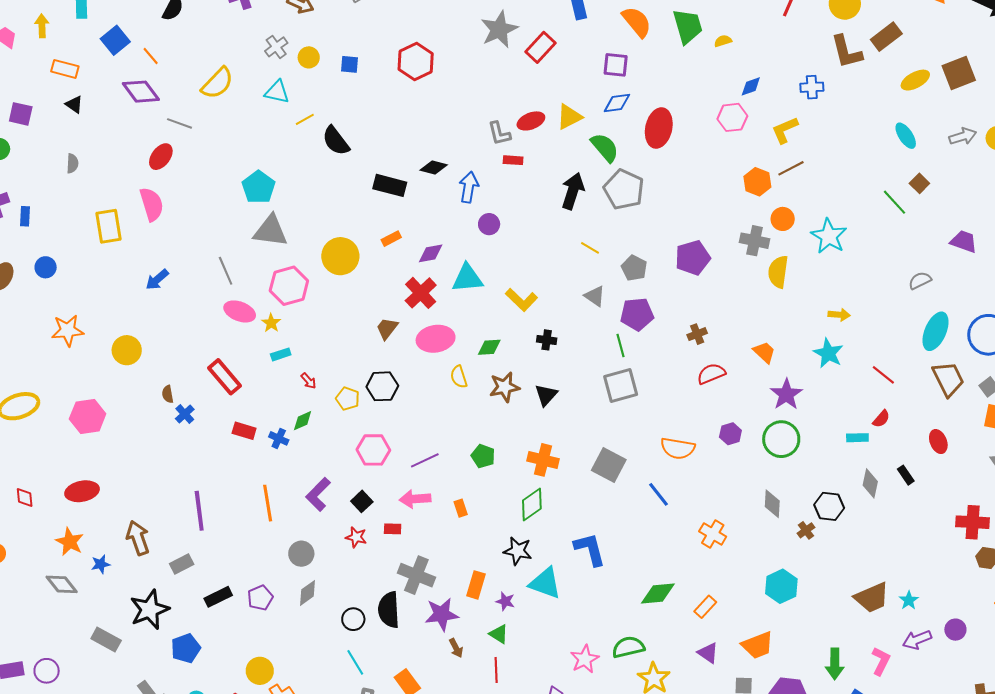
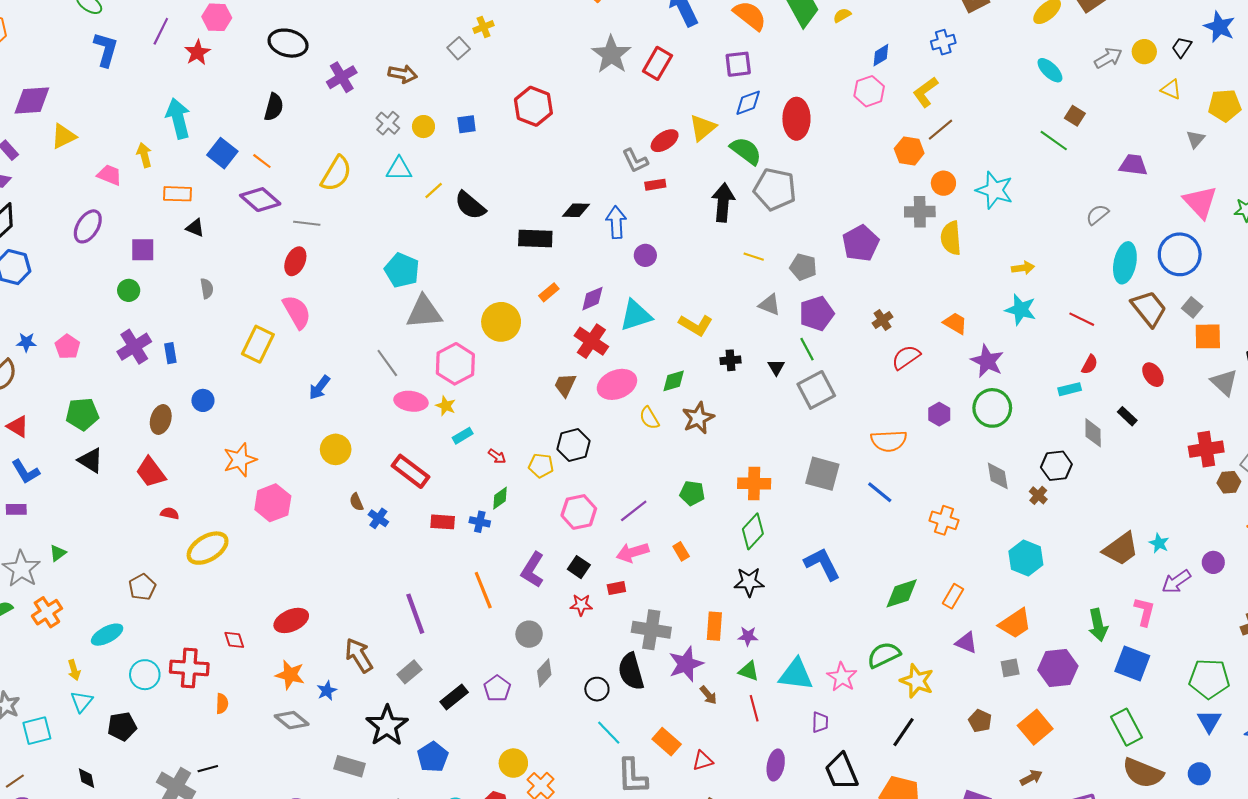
yellow rectangle: (109, 226) -> (258, 344), turned 48
yellow circle: (127, 350) -> (336, 449), moved
black triangle: (546, 395) -> (776, 367), moved, size x0.7
pink hexagon: (88, 416) -> (273, 503), moved
cyan triangle: (545, 583) -> (796, 674), moved

